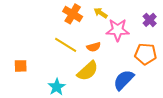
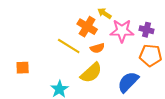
orange cross: (73, 14) -> (87, 27), moved
purple cross: (150, 20) -> (147, 30), moved, turned -32

